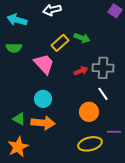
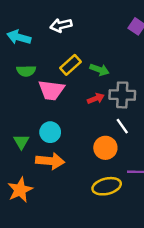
green arrow: (82, 38) -> (99, 70), moved
green semicircle: (14, 48) -> (26, 71), moved
pink trapezoid: (44, 64) -> (51, 90), turned 140
green triangle: (19, 119) -> (21, 142), moved, turned 32

